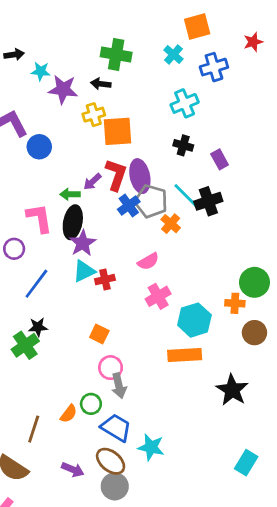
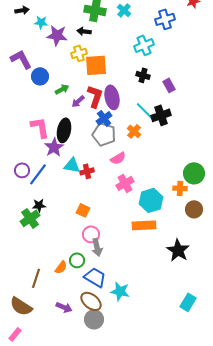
cyan cross: (173, 55) -> (124, 10), moved
green arrow: (70, 194) -> (62, 89), moved, turned 152
gray pentagon: (151, 201) -> (104, 134), moved
purple star: (83, 243) -> (54, 147), moved
purple circle: (14, 249) -> (22, 170), moved
cyan triangle: (84, 271) -> (72, 165), turned 36

